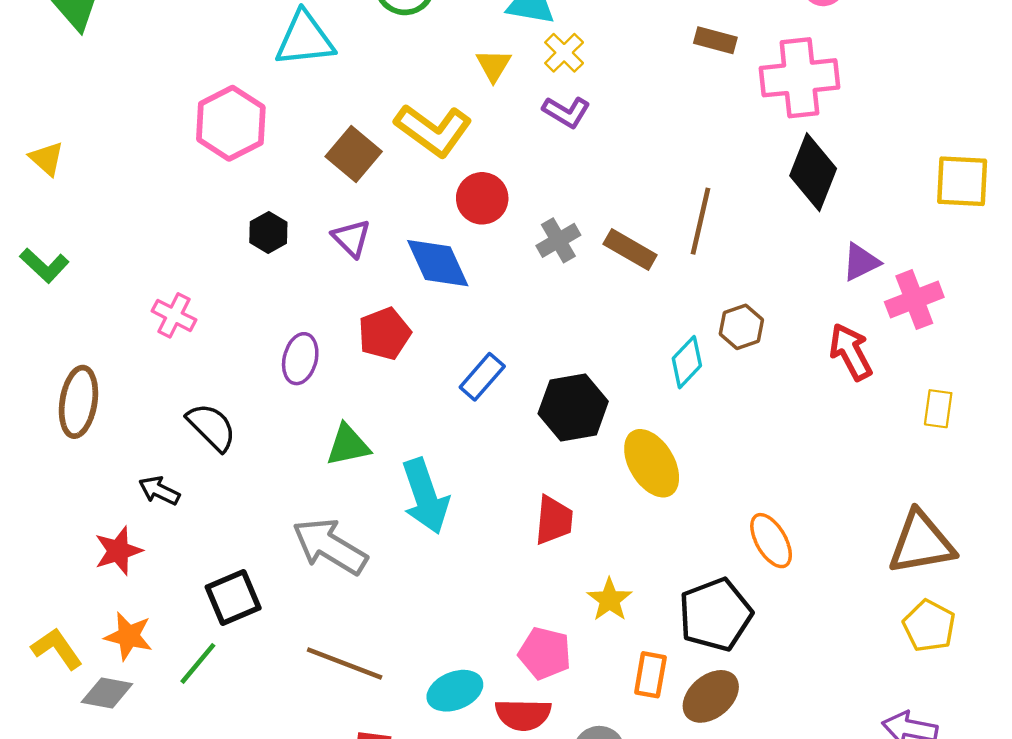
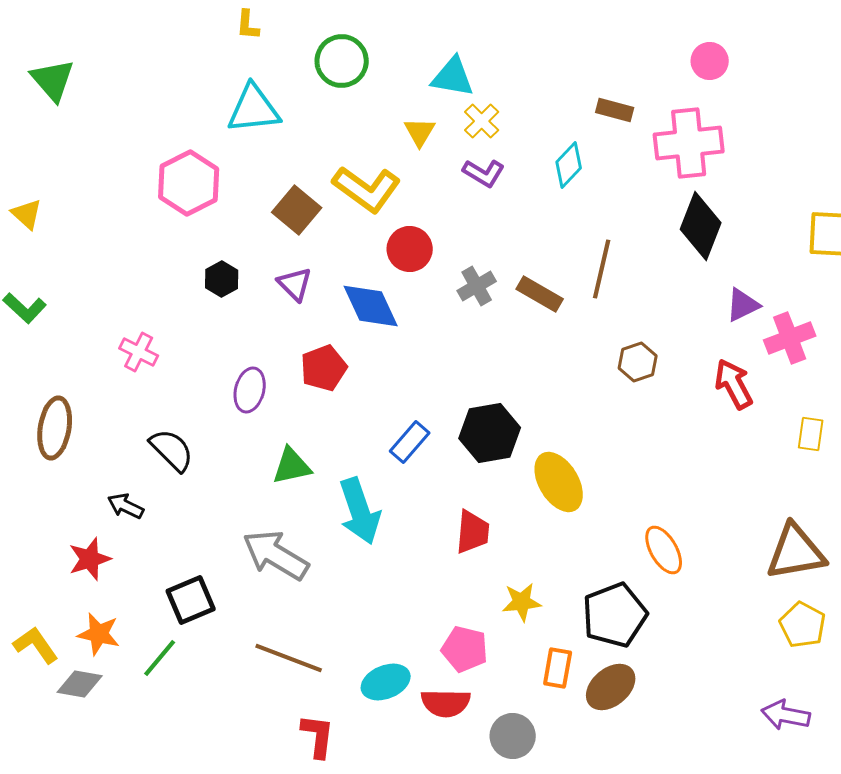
cyan diamond: (687, 362) -> (569, 165), moved
blue rectangle: (482, 377) -> (410, 442), moved
yellow star: (610, 600) -> (522, 602), turned 30

